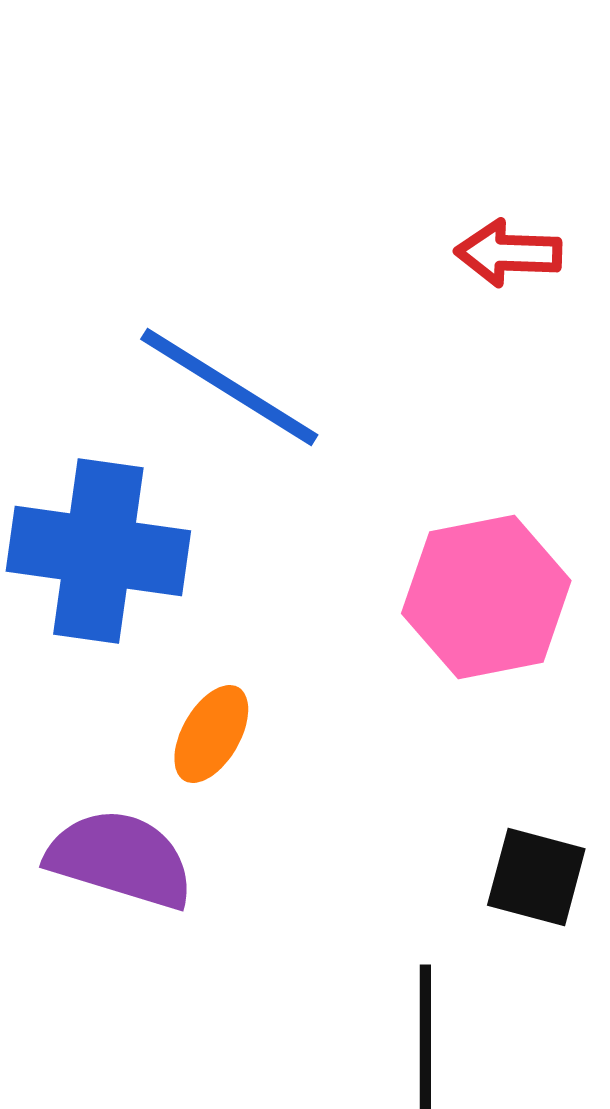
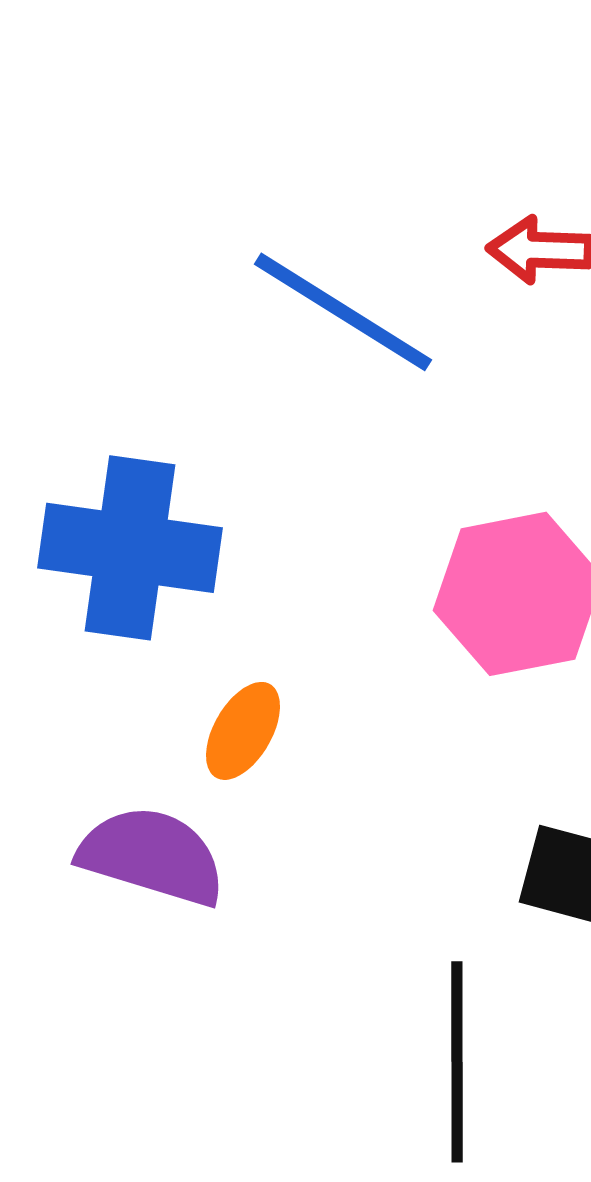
blue line: (229, 387) -> (343, 312), moved

